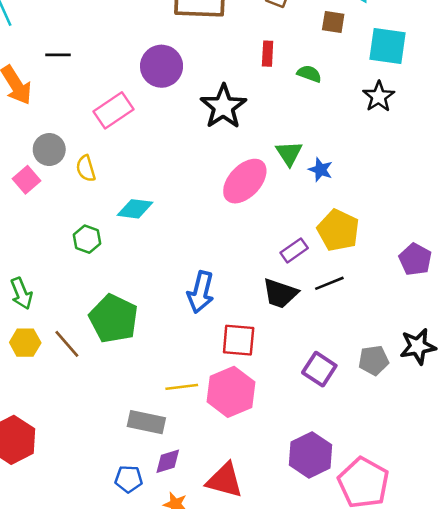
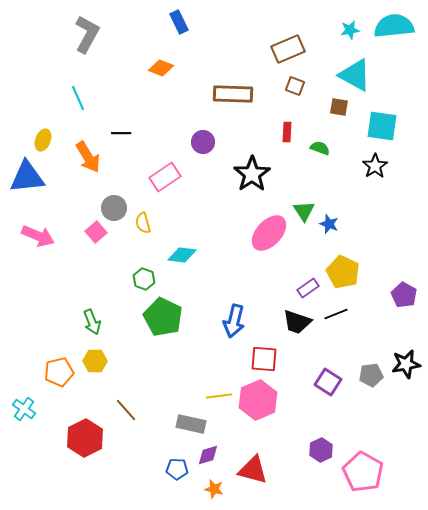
purple circle: (162, 66) -> (203, 142), size x0.7
green pentagon: (114, 319) -> (163, 317), moved
brown line: (67, 344) -> (126, 410), moved
purple hexagon: (310, 455) -> (321, 450), size x0.7

